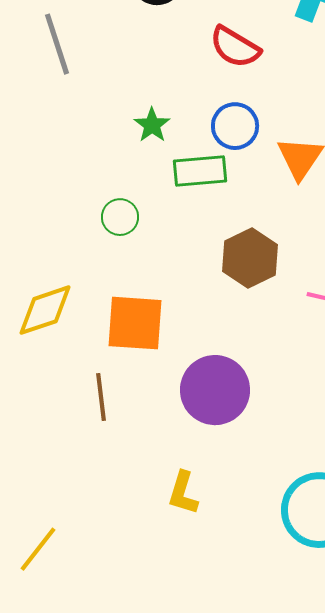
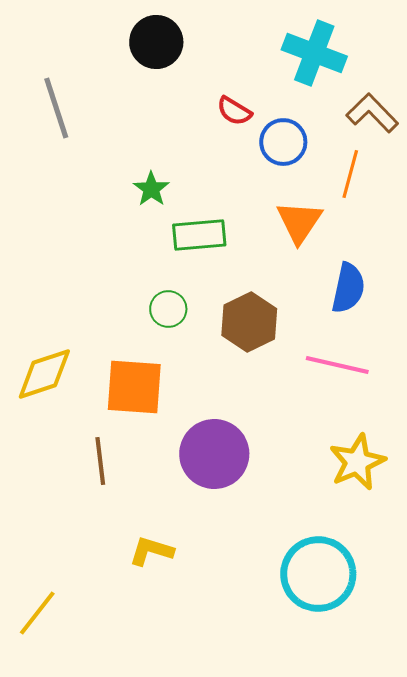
red semicircle: (235, 47) -> (234, 111), size x0.7
blue circle: (235, 126) -> (283, 142), moved
green circle: (120, 217) -> (168, 309), moved
yellow L-shape: (183, 493) -> (151, 551), moved, turned 90

